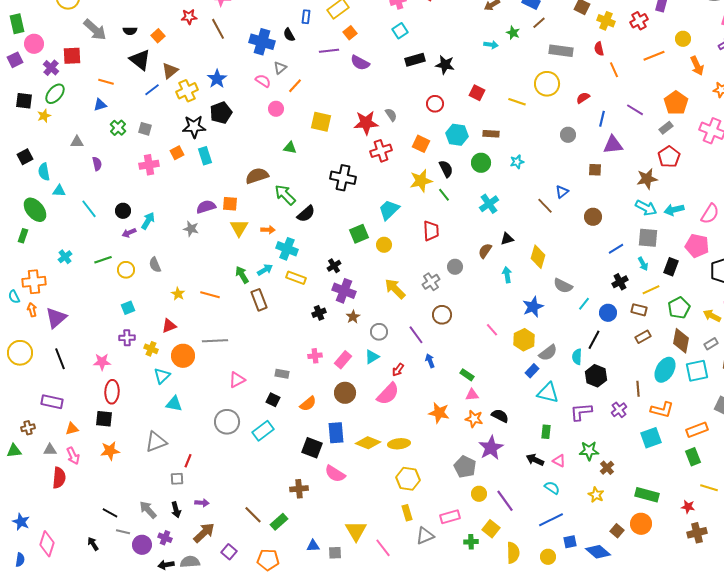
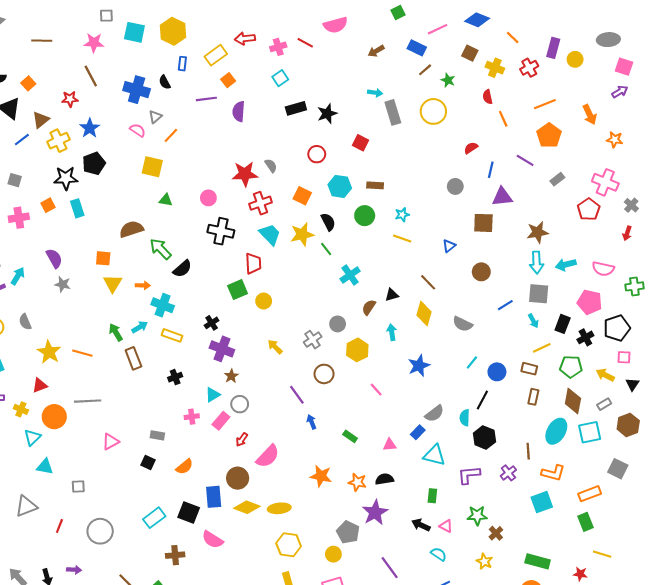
red star: (189, 17) -> (70, 99), moved
green star: (513, 33) -> (448, 80), moved
yellow circle: (683, 39) -> (575, 59), moved
gray rectangle: (561, 51) -> (393, 112), moved, turned 65
purple semicircle: (360, 63) -> (239, 111), turned 66
black star: (445, 65) -> (327, 114), turned -30
yellow circle: (547, 84) -> (433, 111), moved
yellow line: (517, 102) -> (402, 239), moved
orange pentagon: (676, 103) -> (549, 135), moved
pink circle: (276, 109) -> (208, 198), moved
yellow square: (321, 122) -> (152, 167), moved
red pentagon: (669, 157) -> (589, 209), moved
brown square: (595, 170) -> (483, 223), size x1.5
cyan cross: (489, 204) -> (350, 275), moved
brown line: (545, 206) -> (428, 282), moved
purple semicircle: (206, 207) -> (54, 258), moved, turned 78
cyan arrow: (646, 208) -> (537, 262), turned 60
cyan trapezoid: (389, 210) -> (270, 234), moved, turned 90
pink semicircle: (710, 214) -> (603, 269), turned 70
red trapezoid: (431, 231) -> (253, 264), moved
black cross: (620, 282) -> (585, 337), moved
gray semicircle: (563, 286) -> (463, 324), moved
yellow arrow: (395, 289) -> (275, 347), size x0.7
yellow star: (178, 294) -> (49, 352), size x1.6
green pentagon: (679, 308) -> (571, 367), turned 30
black cross: (319, 313) -> (175, 377), moved
gray circle: (379, 332) -> (240, 404), moved
brown rectangle: (643, 337) -> (533, 397), turned -49
yellow hexagon: (524, 340) -> (357, 350), moved
cyan triangle: (372, 357) -> (213, 395), moved
red arrow: (398, 370) -> (242, 440), moved
brown circle: (345, 393) -> (238, 478), moved
pink triangle: (472, 395) -> (390, 445), moved
black semicircle: (500, 416) -> (384, 479), turned -36
gray circle: (227, 422) -> (100, 531), moved
cyan rectangle: (263, 431) -> (154, 518), moved
gray square: (177, 479) -> (78, 486), moved
yellow circle: (479, 494) -> (333, 554), moved

